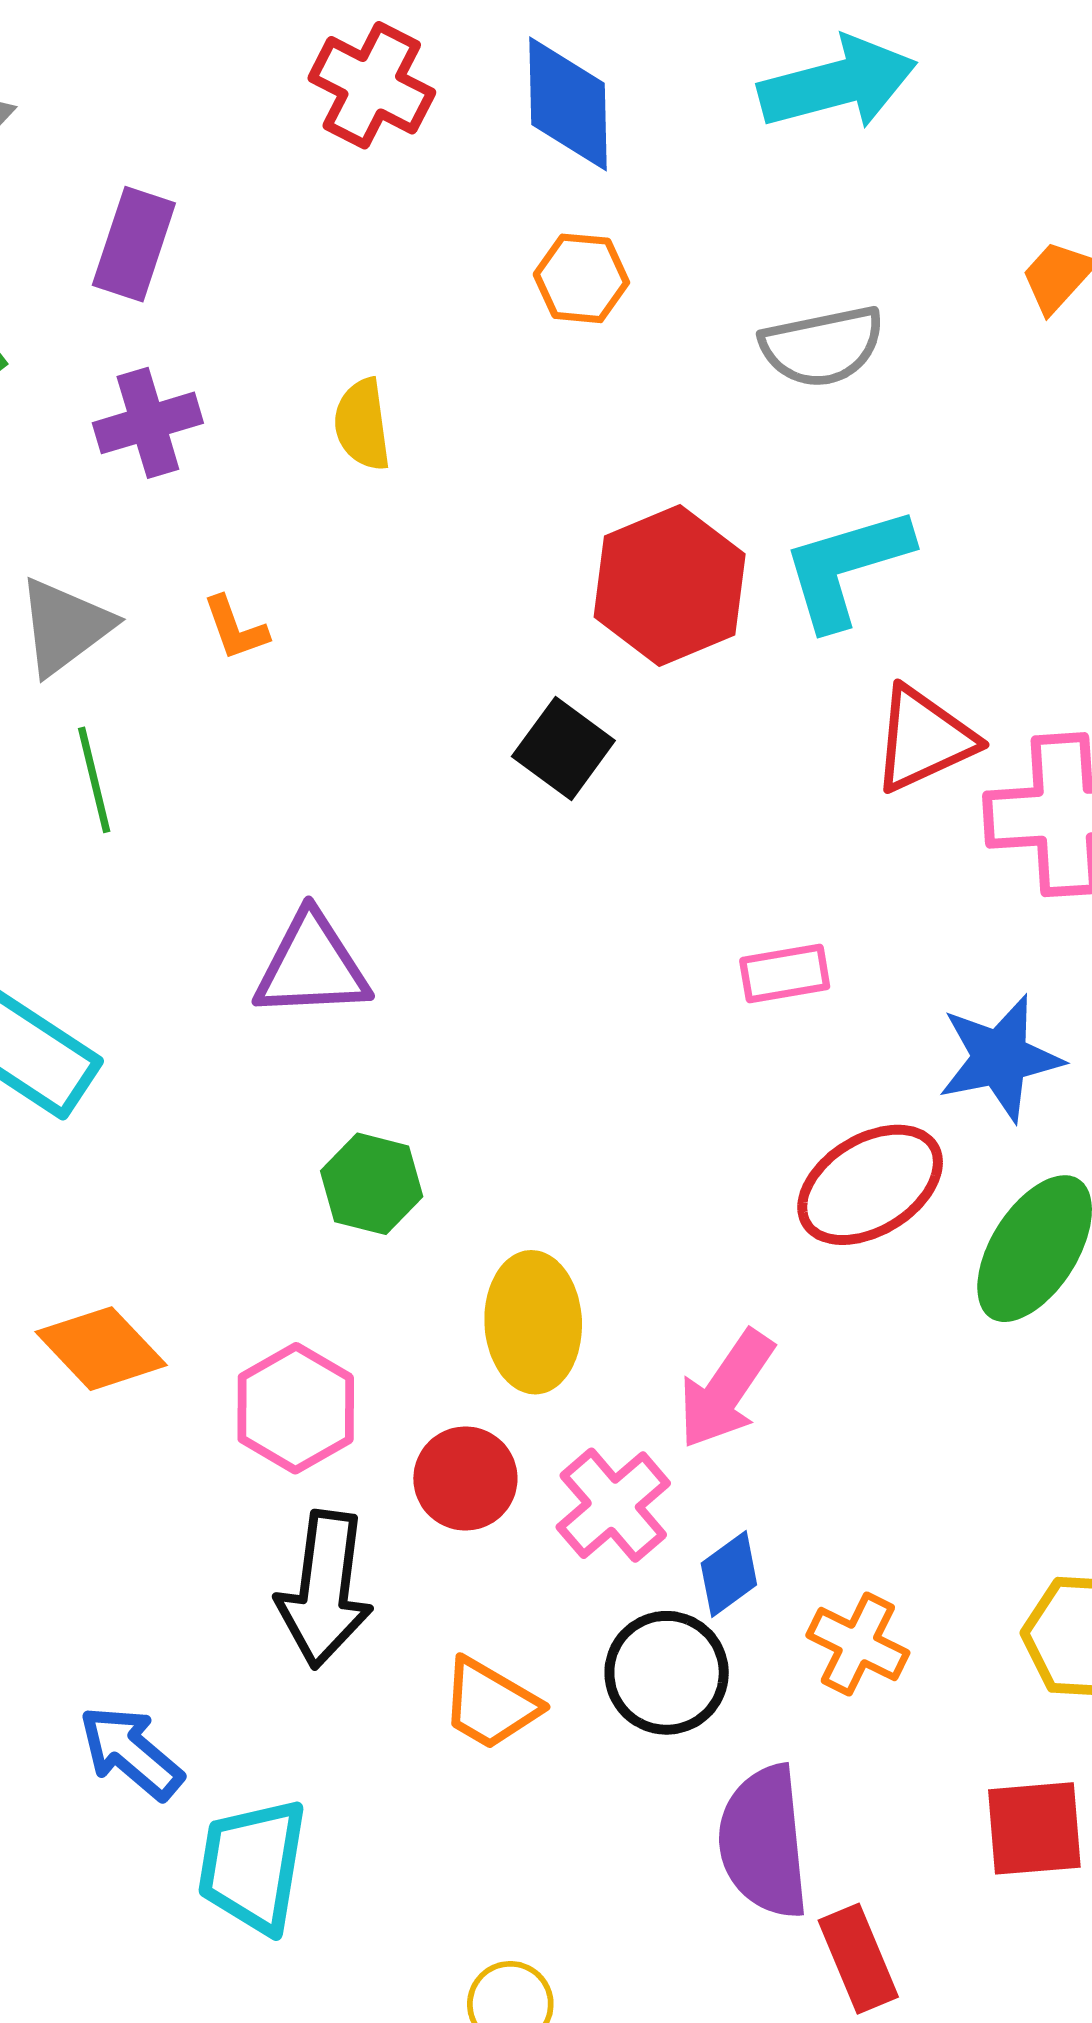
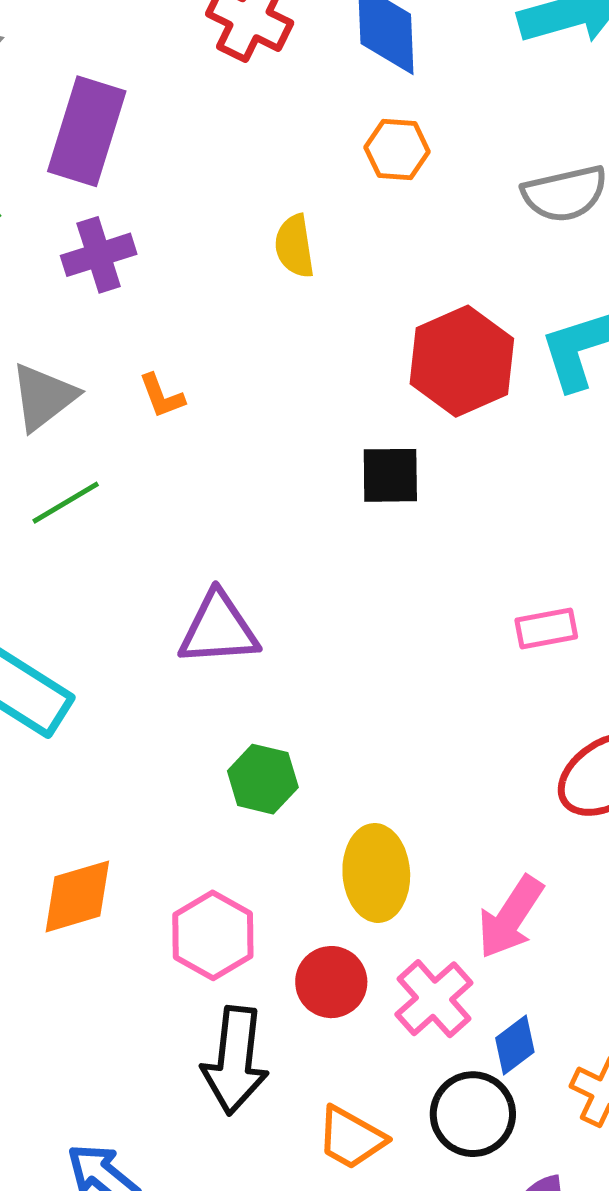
purple rectangle: (134, 244) -> (87, 131), size x1.4
yellow semicircle: (362, 425) -> (295, 246), moved
black square: (563, 748) -> (390, 475), turned -36
green line: (94, 780) -> (66, 503), turned 74
orange diamond: (101, 1349) -> (77, 896), turned -62

